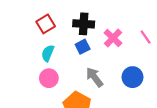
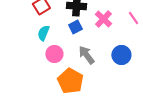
pink circle: (49, 78) -> (54, 54), moved

